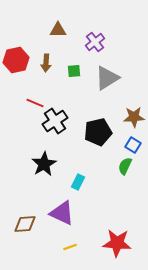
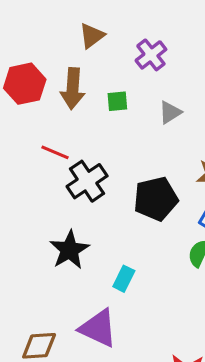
brown triangle: (58, 30) -> (92, 36), turned -36
brown arrow: (46, 63) -> (73, 88), size x1.4
gray triangle: (107, 78) -> (170, 112), size x0.6

